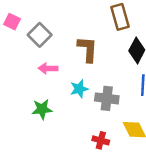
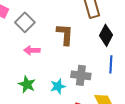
cyan star: (79, 89) -> (58, 86), moved
green star: (42, 109) -> (27, 84), turned 30

